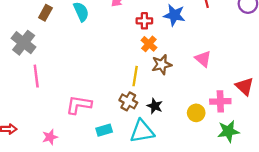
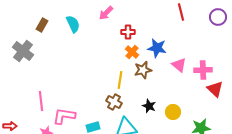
blue star: (174, 15) -> (157, 48), moved
pink line: (36, 76) -> (41, 101), moved
pink cross: (220, 101) -> (203, 70), moved
pink L-shape: (79, 105) -> (64, 116), moved
black star: (155, 106) -> (149, 106), moved

